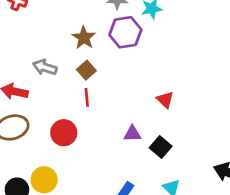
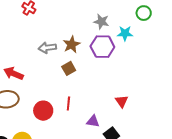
gray arrow: (45, 67) -> (47, 48), moved, turned -36
red line: (87, 97) -> (68, 103), moved

